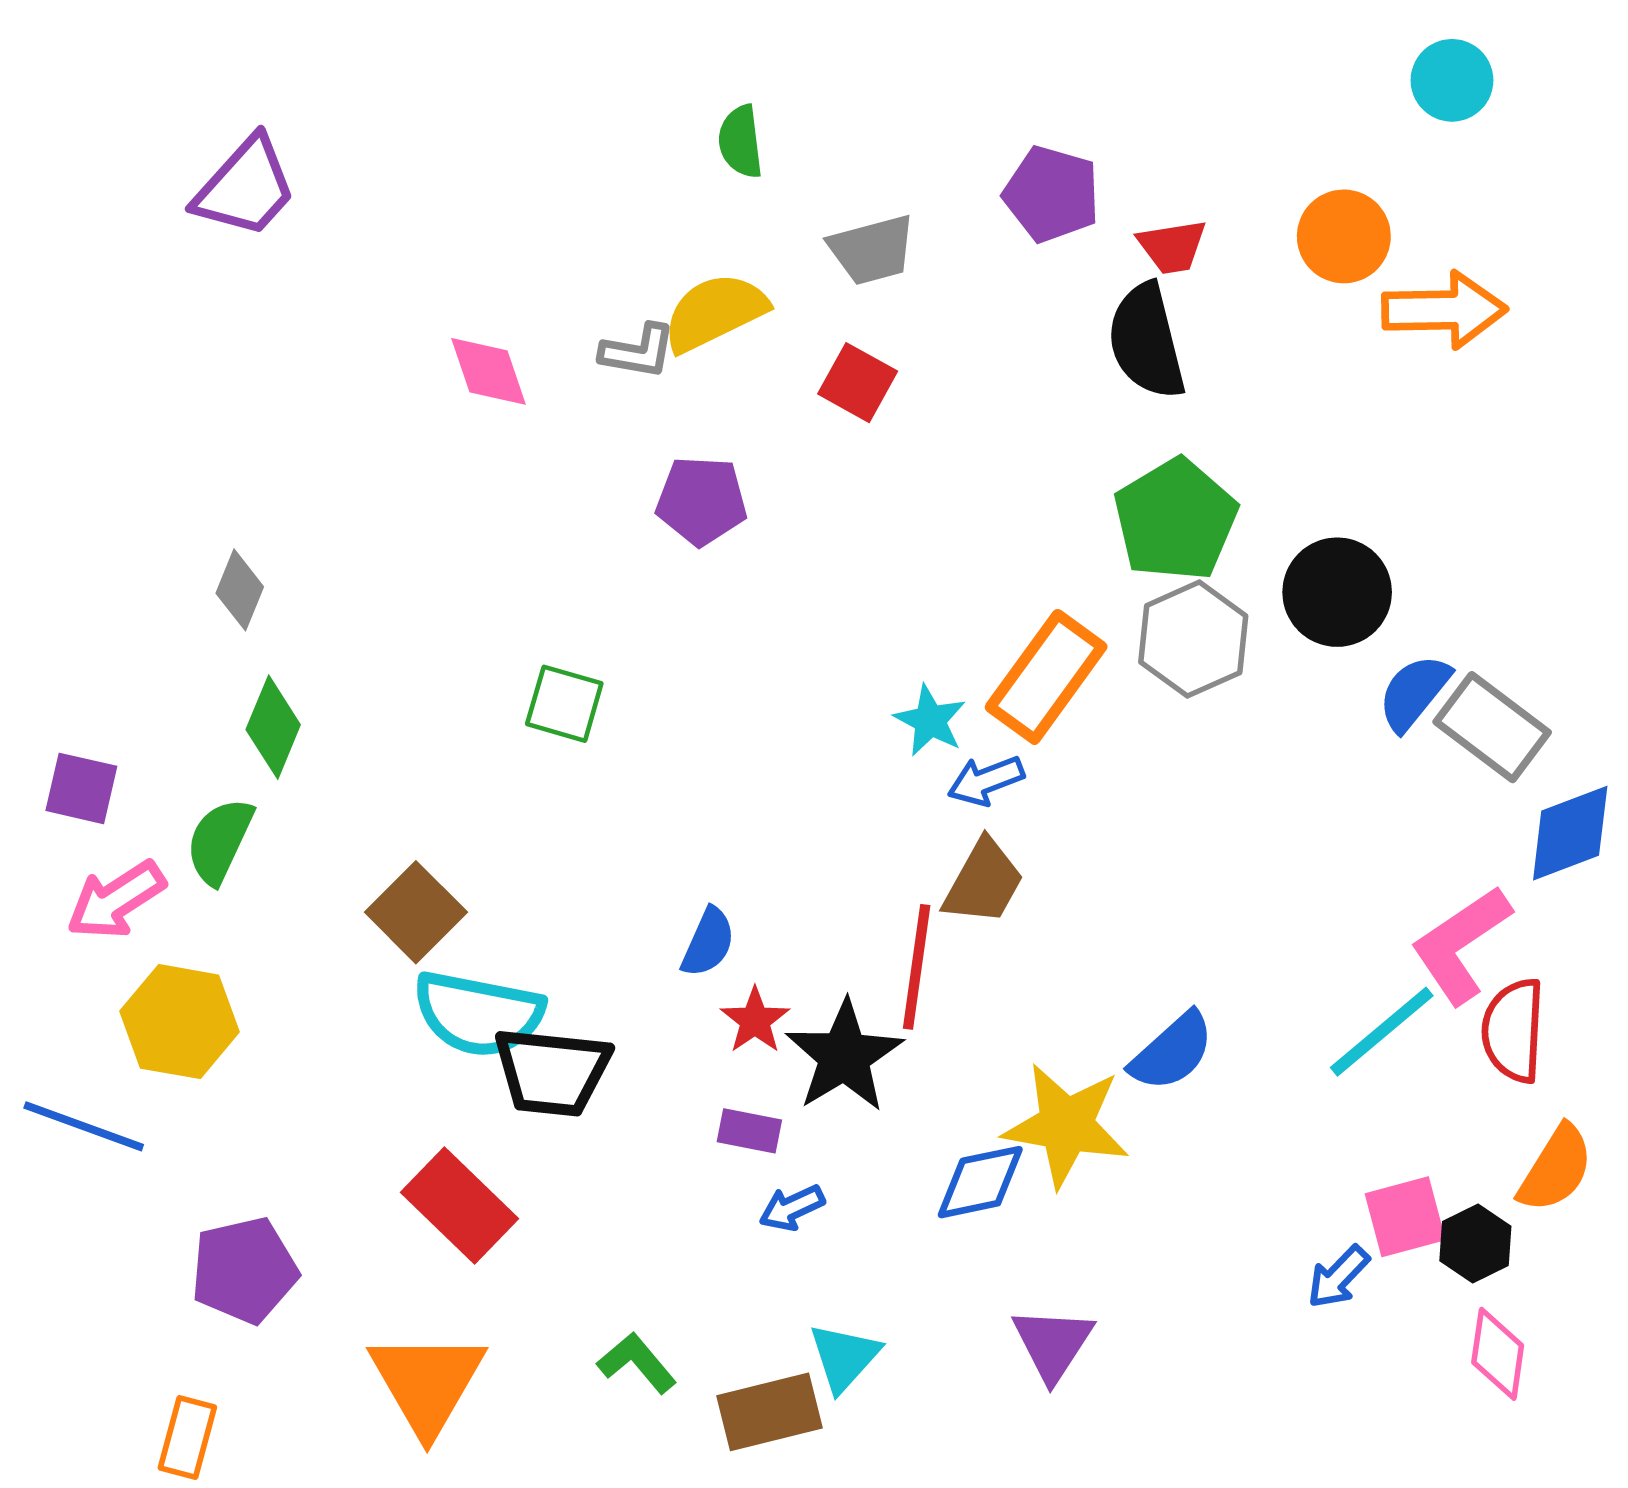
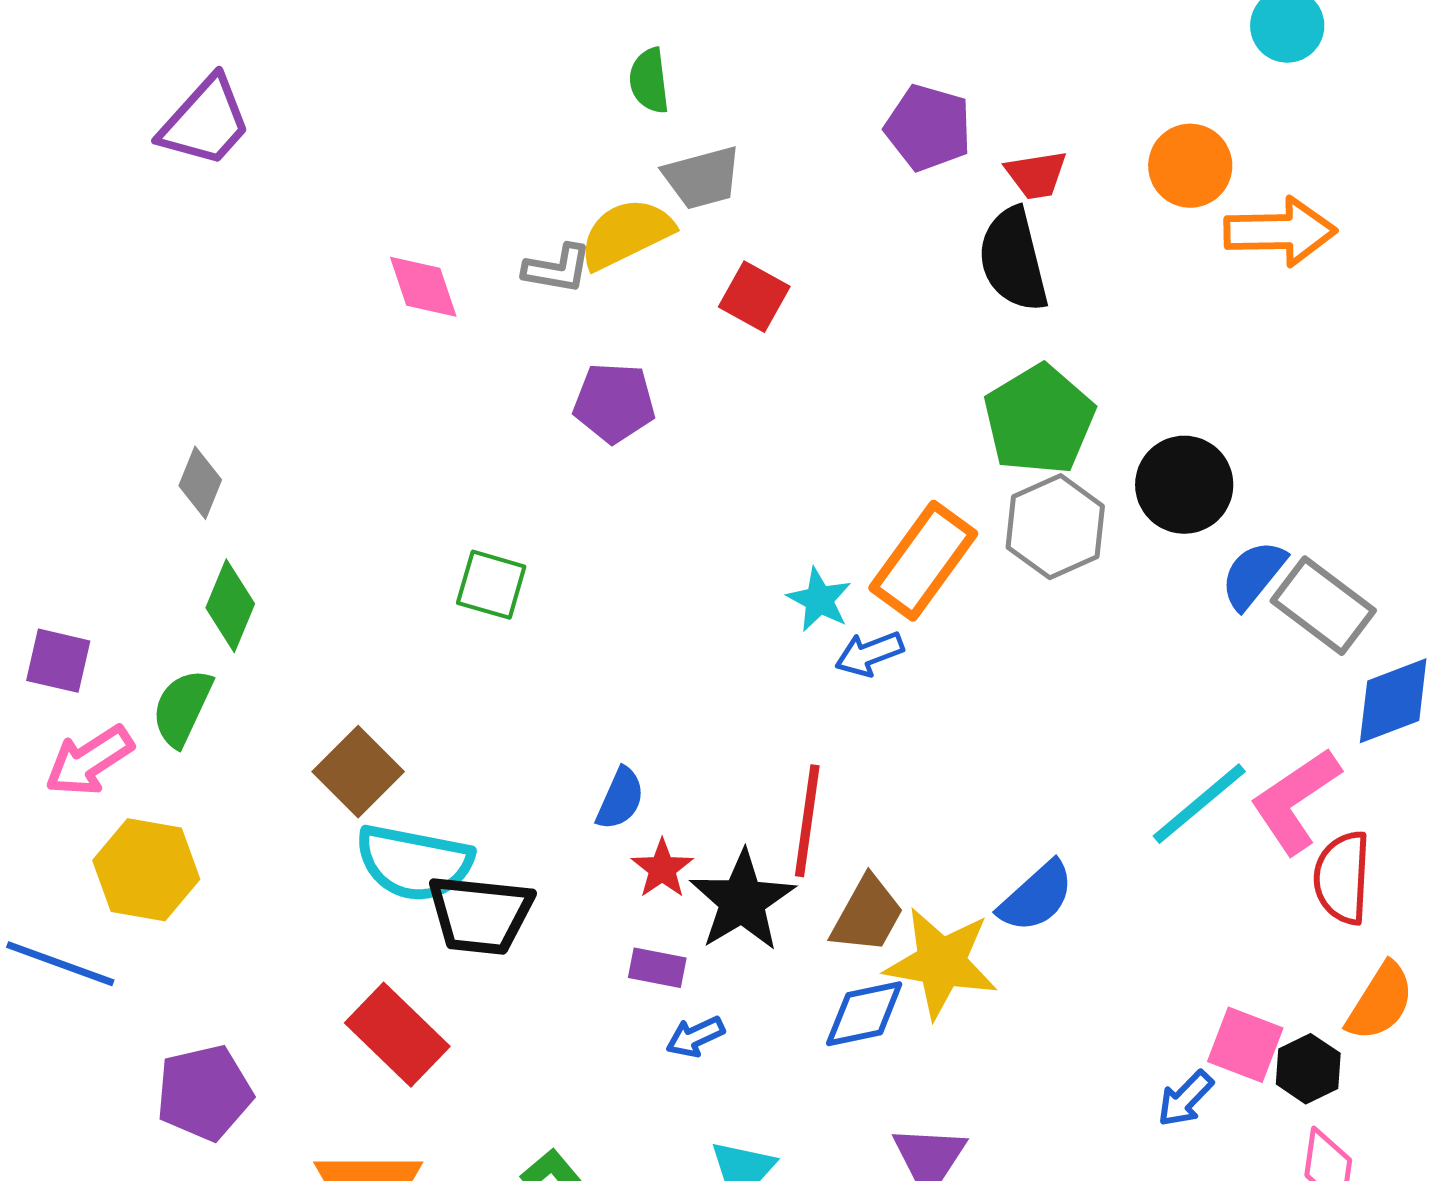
gray trapezoid: (872, 250) -> (702, 178), moved
brown trapezoid: (984, 882) -> (867, 915), moved
cyan line: (1382, 1032) -> (1199, 804), moved
pink square: (1405, 1217) -> (1245, 1045), turned 36

